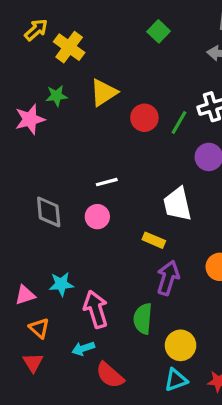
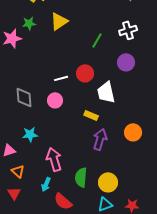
red circle: (144, 118) -> (85, 73), moved
green line: (179, 122) -> (97, 40), moved
cyan star: (61, 284) -> (30, 134), moved
green semicircle: (143, 319) -> (81, 177), moved
cyan arrow: (83, 348) -> (46, 184), turned -48

